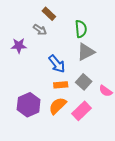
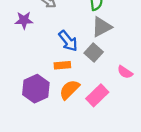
gray square: (84, 82) -> (94, 52), moved
orange rectangle: (61, 85) -> (62, 65), moved

